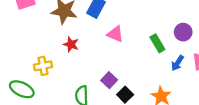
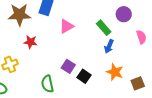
pink triangle: (115, 34) -> (66, 26), turned -42
blue arrow: (177, 63) -> (109, 46), moved

